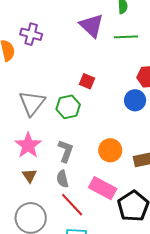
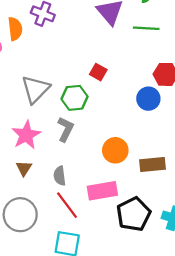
gray L-shape: (66, 151) -> (65, 129), moved
pink rectangle: (103, 188) -> (102, 191), turned -44

